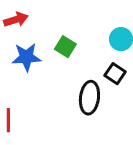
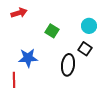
blue star: (26, 57) -> (28, 58), moved

